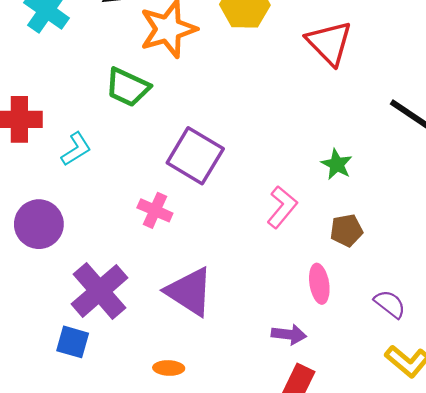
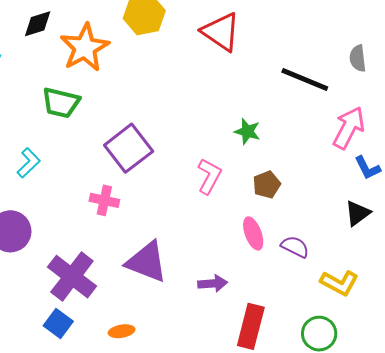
purple square: (195, 156) -> (129, 148), turned 33
purple semicircle: (390, 304) -> (295, 247), moved
purple arrow: (289, 334) -> (213, 283), moved
blue square: (73, 342) -> (58, 323), turned 32
orange ellipse: (169, 368) -> (122, 331), moved

